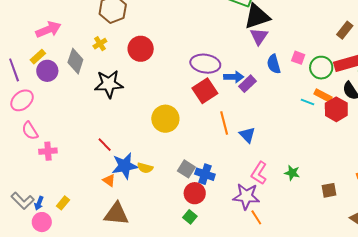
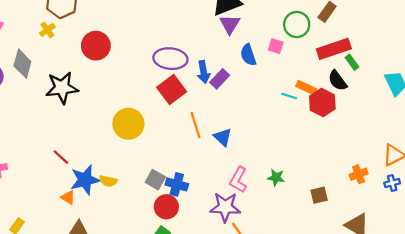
yellow cross: (100, 44) -> (47, 30), moved
green circle: (321, 68) -> (297, 24), moved
blue arrow: (234, 77) -> (204, 72), turned 84

